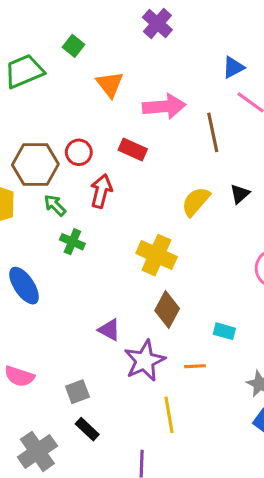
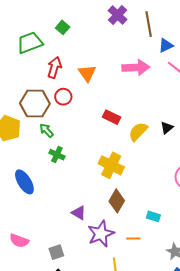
orange triangle: (110, 84) -> (87, 73), moved
pink arrow: (164, 106) -> (136, 67), moved
brown line: (213, 132) -> (149, 24), moved
red rectangle: (133, 150) -> (112, 117), moved
red arrow: (101, 191) -> (54, 67), moved

